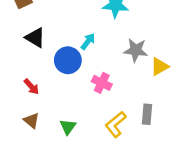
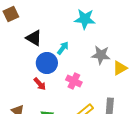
black triangle: (35, 38) -> (34, 38), moved
red arrow: (31, 87) -> (40, 84), moved

